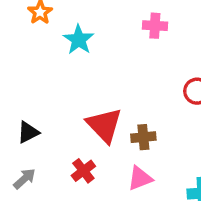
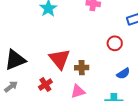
black triangle: (28, 132) -> (15, 60), size x1.6

